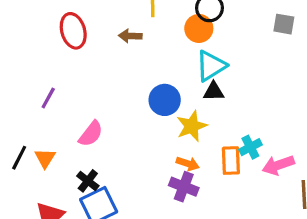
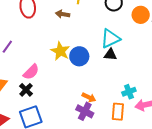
orange circle: (199, 28) -> (141, 15), moved
yellow star: (192, 126) -> (60, 51), moved, turned -30
orange rectangle: (231, 161) -> (118, 112), moved
black cross: (88, 181) -> (26, 90), moved

